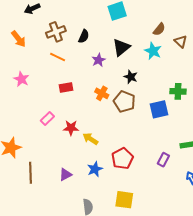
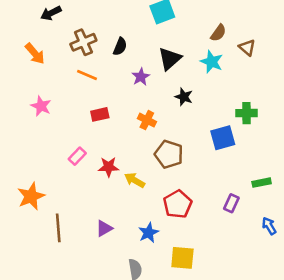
brown pentagon: (124, 102) -> (169, 154), moved
blue star: (95, 169) -> (149, 233), moved

